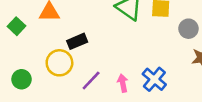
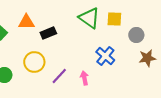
black rectangle: (77, 41) -> (48, 33), moved
blue cross: (154, 79) -> (105, 56), moved

